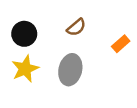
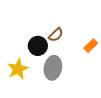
black circle: (24, 34) -> (38, 46), moved

